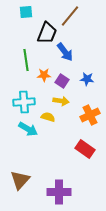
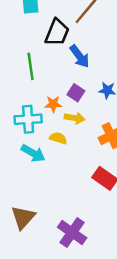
orange star: (44, 75) -> (53, 104), moved
purple cross: (59, 192) -> (72, 232), turned 35

